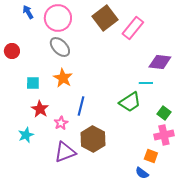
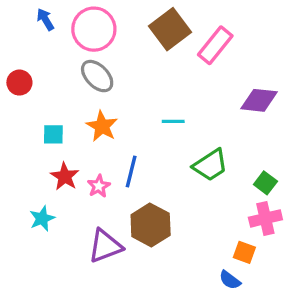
cyan line: (146, 83) -> (173, 121), moved
pink star: (61, 123) -> (99, 186), moved

